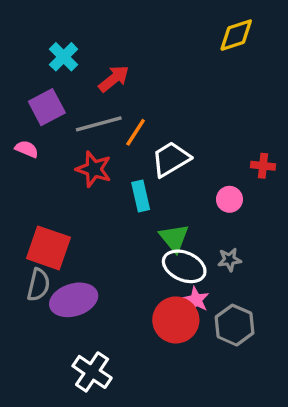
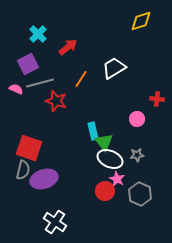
gray line: (99, 124) -> (40, 83), moved
white trapezoid: (171, 159) -> (114, 68), moved
cyan rectangle: (141, 196) -> (93, 131), moved
red circle: (176, 320) -> (105, 191), size x0.7

